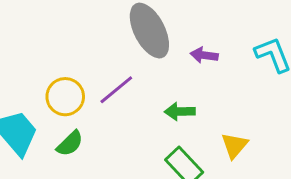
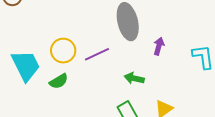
purple arrow: (204, 55) -> (159, 46), turned 84

